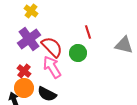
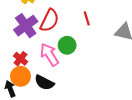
red semicircle: (52, 47) -> (49, 20), moved, turned 70
green circle: (78, 53) -> (67, 45), moved

